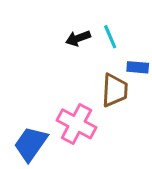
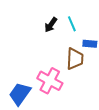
black arrow: (78, 38) -> (51, 25), turned -35

